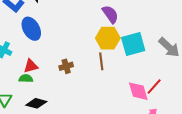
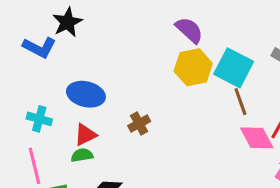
blue ellipse: (31, 29) -> (86, 94), moved, turned -35
cyan square: (133, 44) -> (234, 68), turned -35
brown line: (101, 61) -> (240, 102), moved

